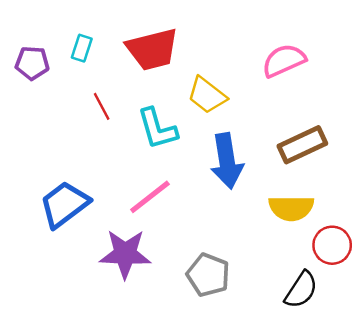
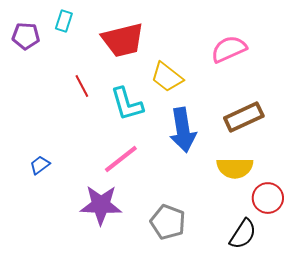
cyan rectangle: (82, 48) -> (64, 21), moved
purple pentagon: (32, 63) -> (26, 36), moved
blue trapezoid: (64, 204) -> (40, 165), moved, size x0.5

